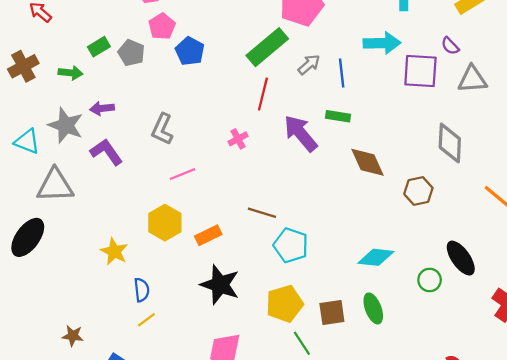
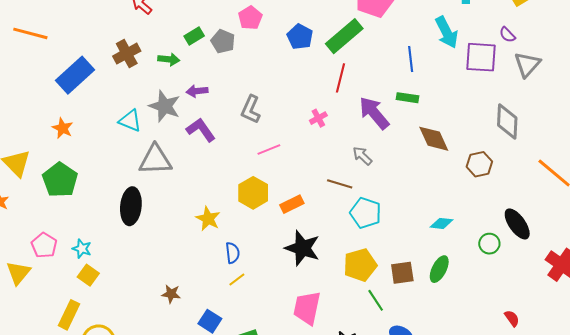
cyan arrow: (382, 43) -> (447, 32), turned 64
blue pentagon: (190, 51) -> (300, 37), moved
gray arrow: (309, 65) -> (362, 156), moved, turned -95
gray triangle: (472, 79) -> (527, 64), turned -44
black ellipse: (28, 237) -> (131, 206), turned -30
cyan diamond: (376, 257) -> (441, 223), size x0.7
green ellipse: (373, 308) -> (439, 269), turned 48

